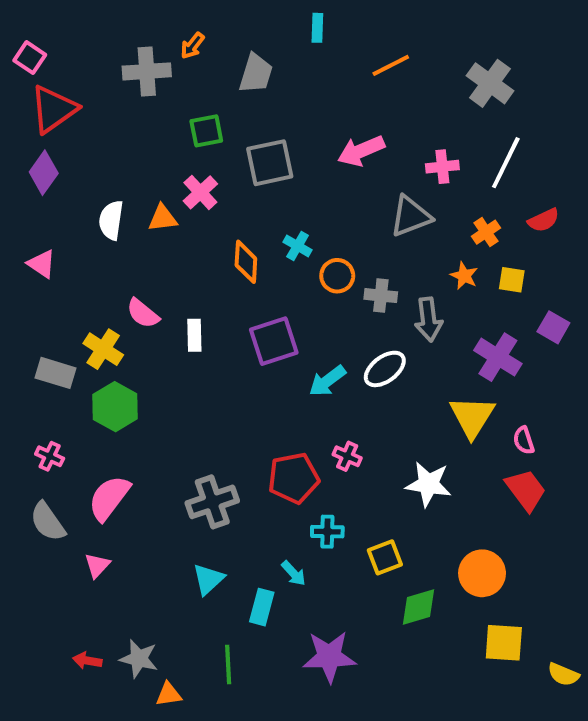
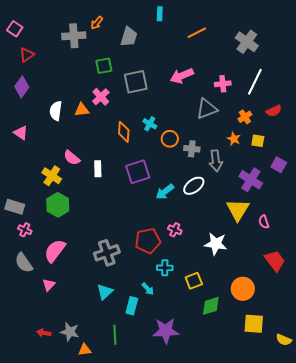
red triangle: (54, 109) -> (27, 55), size x0.6
gray rectangle: (56, 373) -> (15, 207), moved
red trapezoid: (526, 490) -> (275, 261), moved

